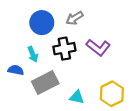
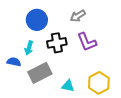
gray arrow: (75, 18) -> (78, 16), moved
purple L-shape: (98, 47) -> (87, 42), turned 30
cyan arrow: (33, 54) -> (29, 48), turned 40

